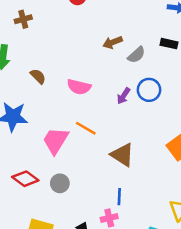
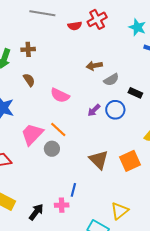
brown cross: (23, 19) -> (28, 49), moved
black rectangle: (169, 44) -> (135, 93), moved
brown triangle: (122, 155) -> (99, 160), moved
gray circle: (60, 183) -> (52, 149), moved

